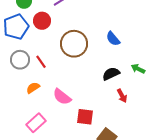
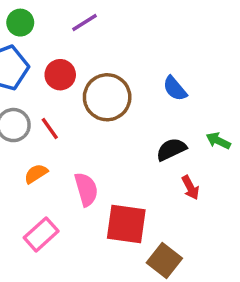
red circle: (42, 21) -> (60, 75), moved
pink semicircle: (62, 97) -> (86, 189), turned -144
red square: (85, 117) -> (126, 224), size x1.4

